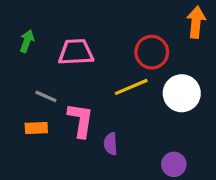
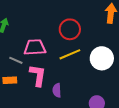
pink trapezoid: (76, 52) -> (35, 47), moved
red circle: (152, 52) -> (70, 29), moved

